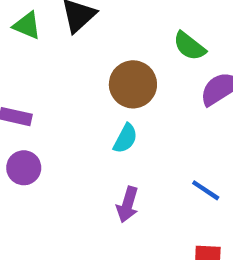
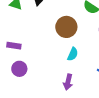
cyan semicircle: (125, 138) -> (73, 54), moved

